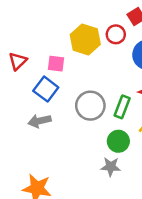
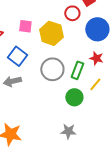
yellow hexagon: (85, 39) -> (51, 33), moved
pink square: (56, 64) -> (25, 26), moved
gray star: (111, 167) -> (68, 131), moved

